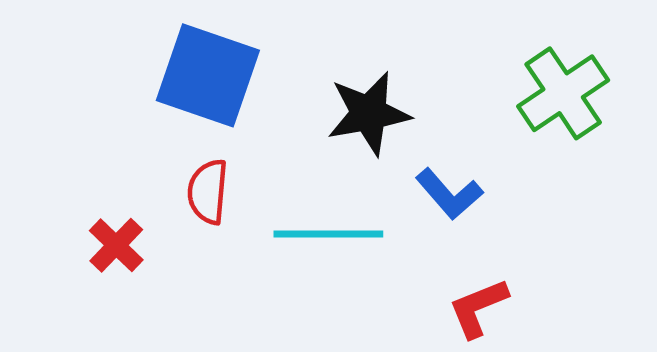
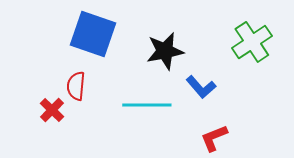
red semicircle: (208, 192) -> (76, 86), moved

